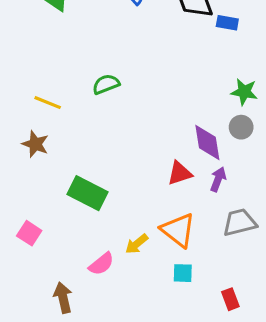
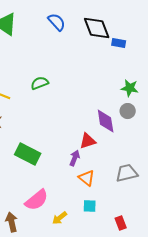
purple arrow: (218, 179) -> (75, 158), moved
orange triangle: (178, 230) -> (87, 178), size x0.7
yellow arrow: (137, 244) -> (60, 218), moved
pink semicircle: (101, 264) -> (37, 200), size x1.4

